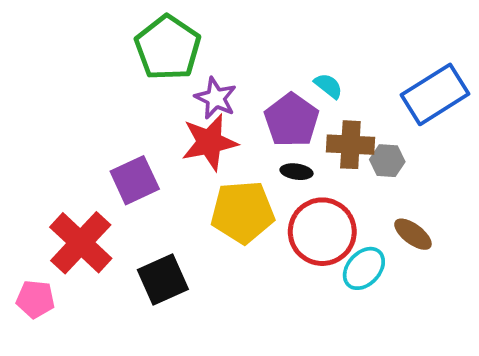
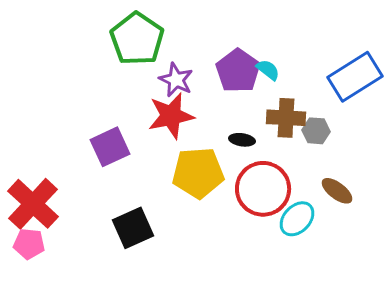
purple pentagon: (292, 120) -> (238, 71), moved
red cross: (81, 243) -> (33, 204), moved

